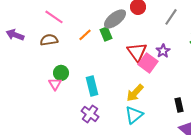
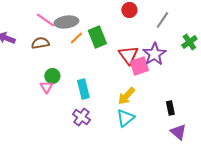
gray ellipse: (115, 19) -> (66, 22), moved, turned 30
green rectangle: (106, 34) -> (97, 37), size x1.5
purple star: (163, 51) -> (154, 54), size x1.6
pink square: (148, 63) -> (139, 66), turned 36

